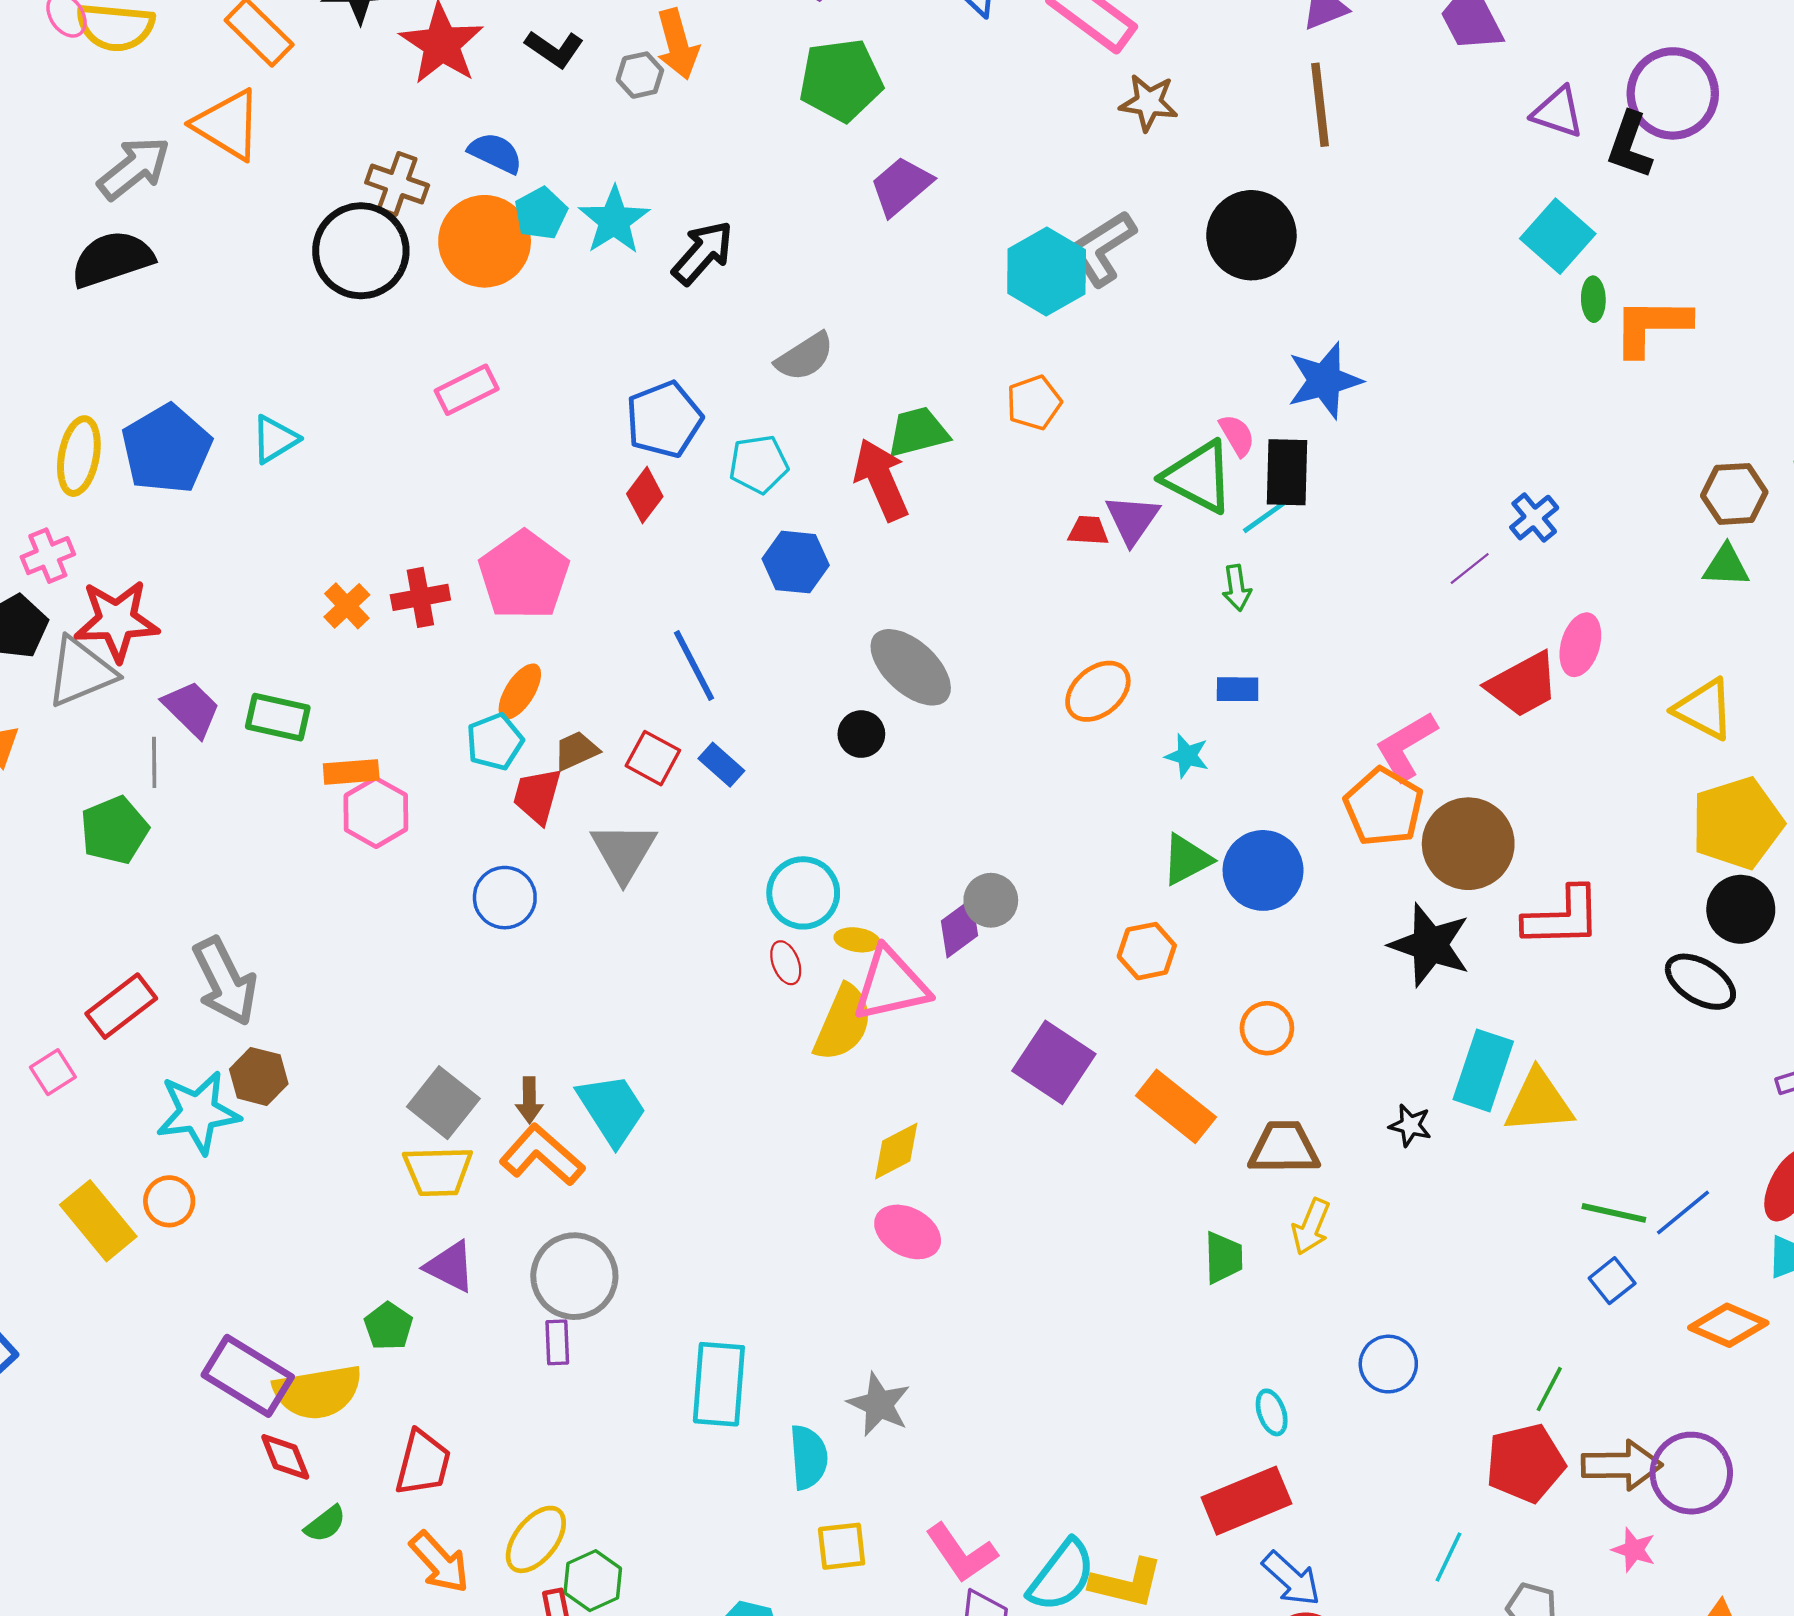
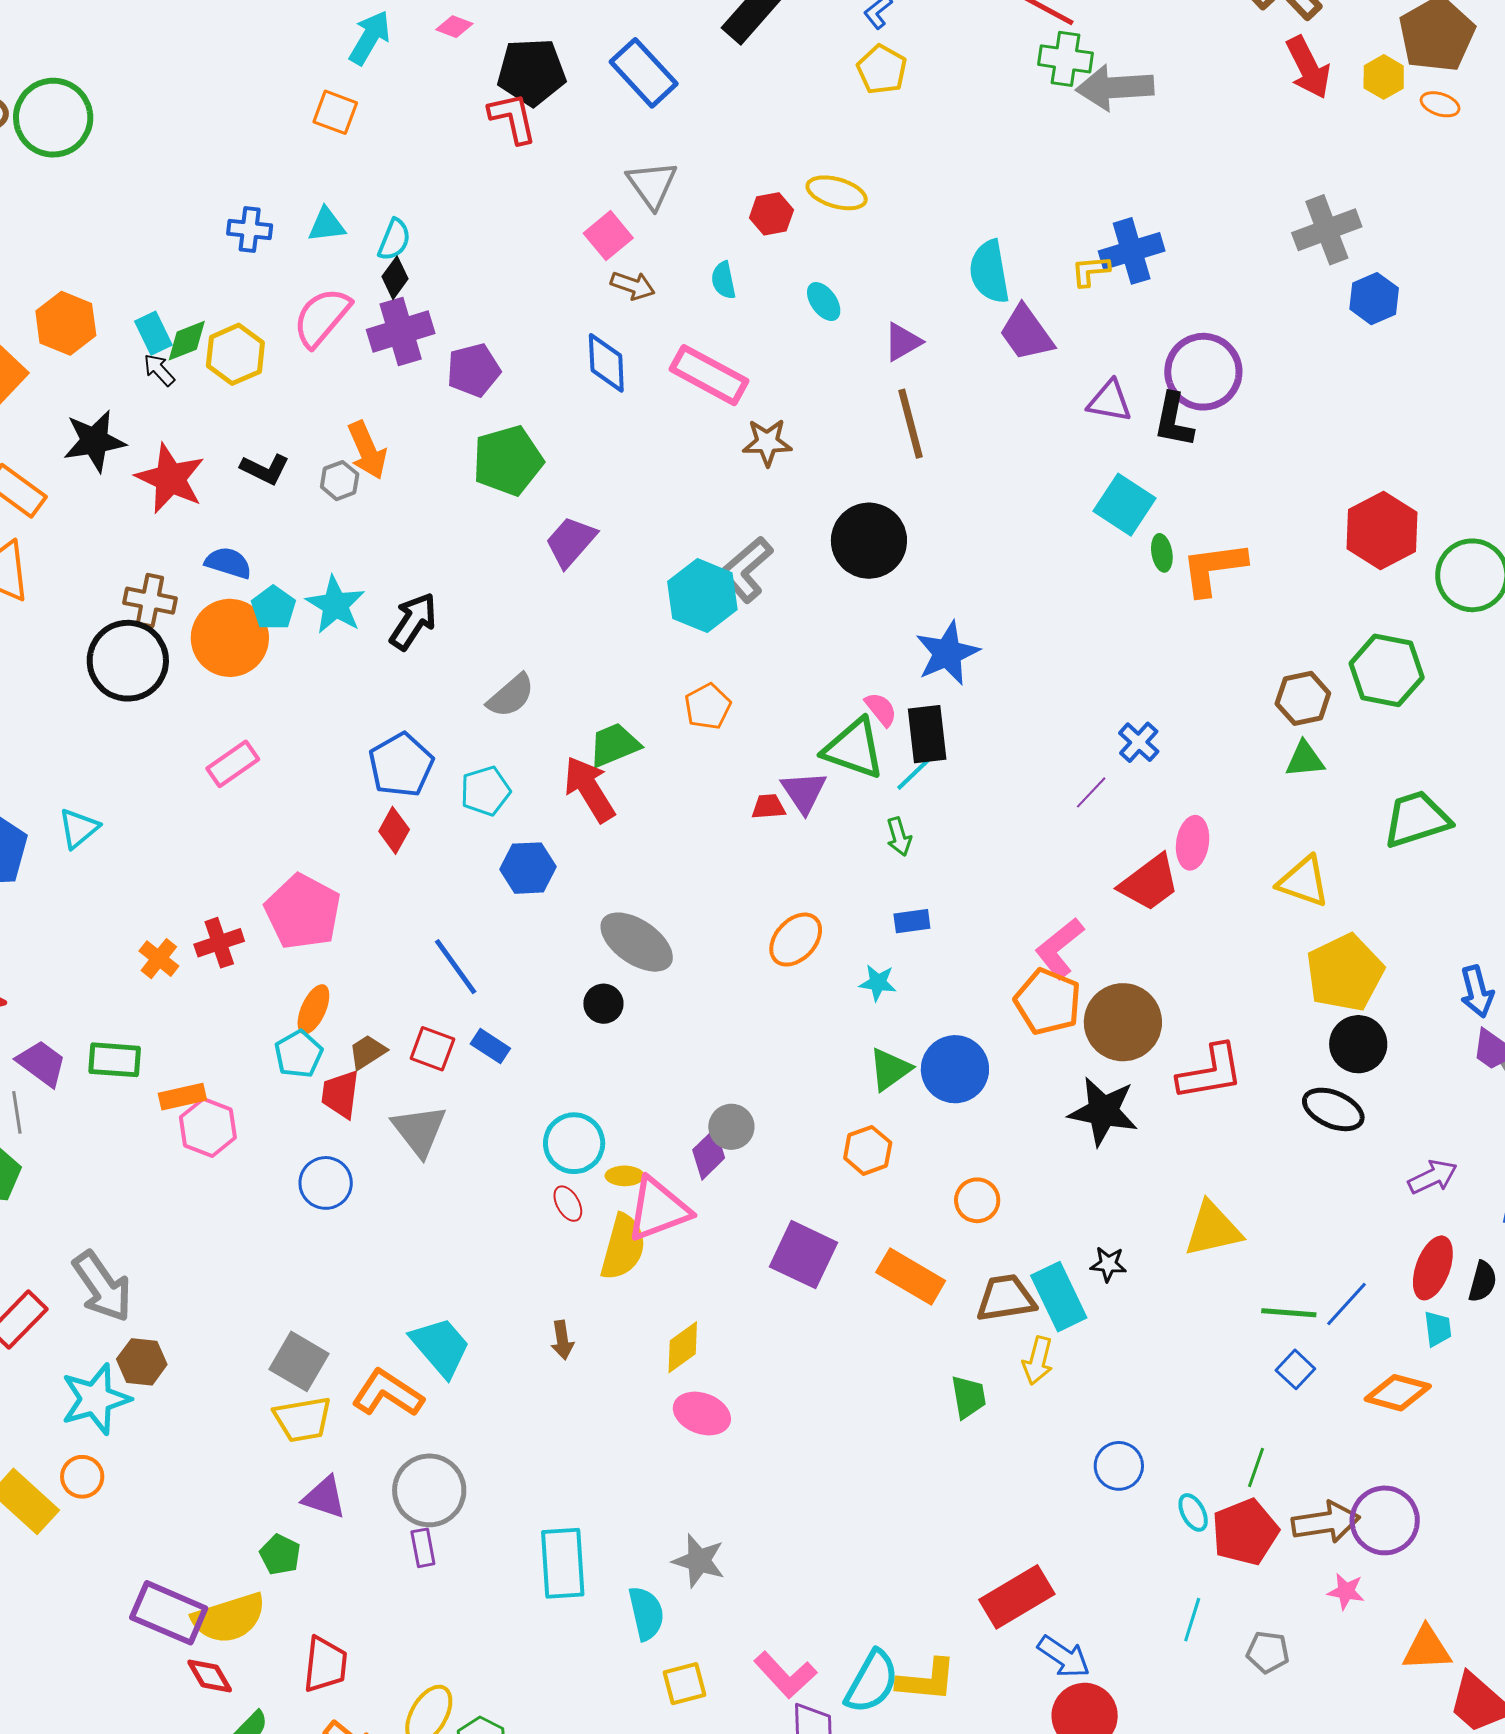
cyan rectangle: (1483, 1070) -> (1059, 1297), moved, turned -36
brown arrow: (529, 1100) -> (562, 1340), moved
cyan ellipse: (1272, 1412) -> (1193, 1512), moved

